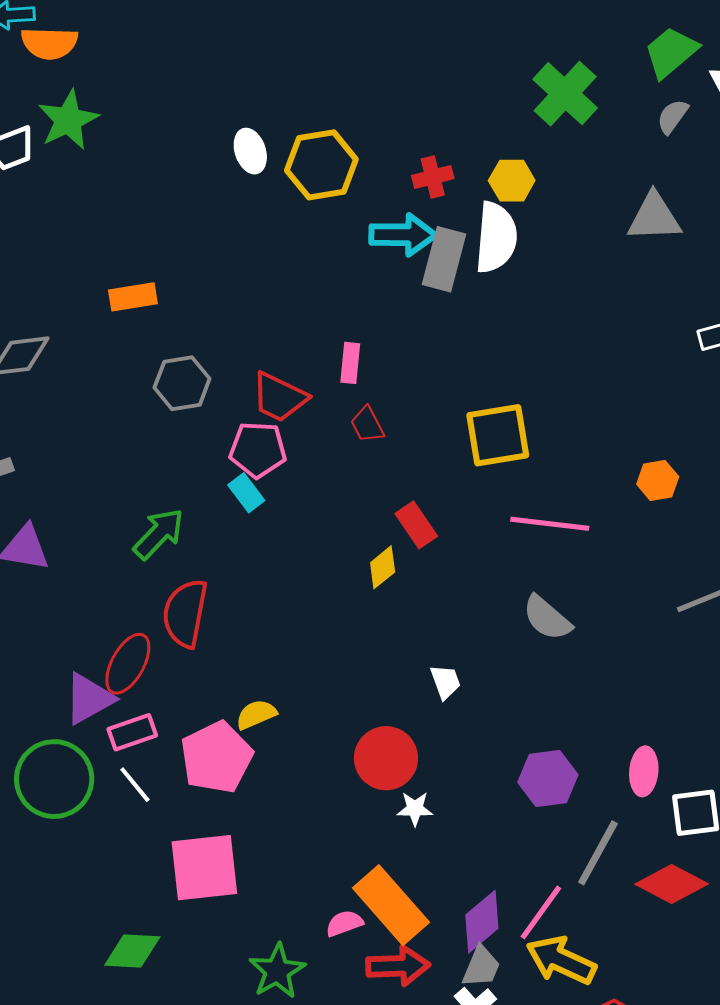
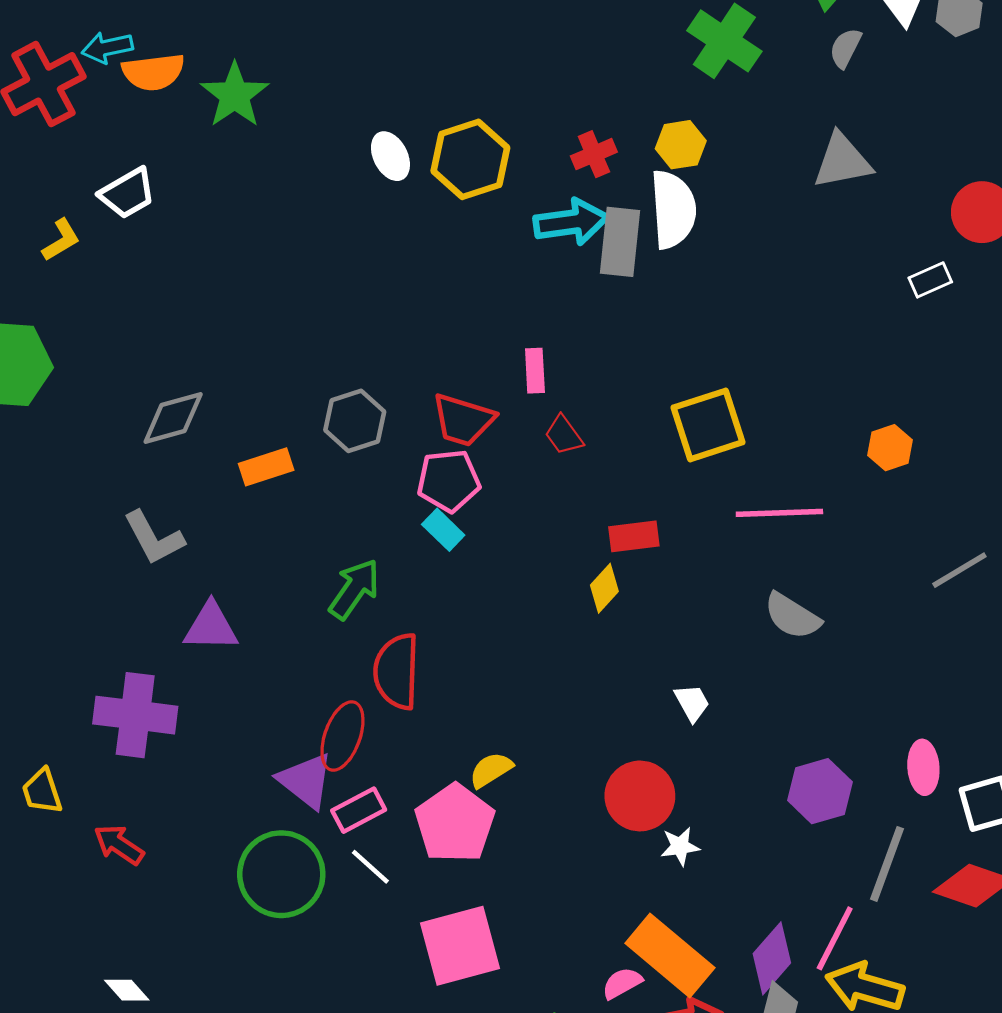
green star: (68, 120) -> (235, 95), moved
orange rectangle: (133, 297) -> (266, 467), moved
red rectangle: (416, 525) -> (634, 536), turned -54
purple triangle: (89, 699) -> (306, 781), turned -44

